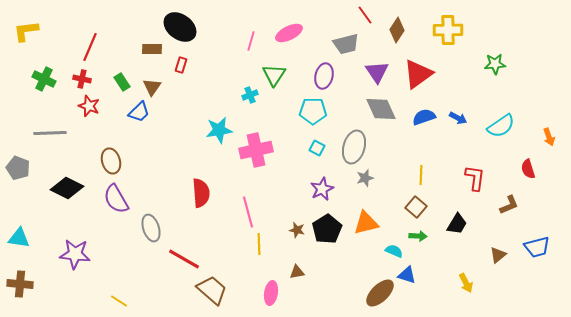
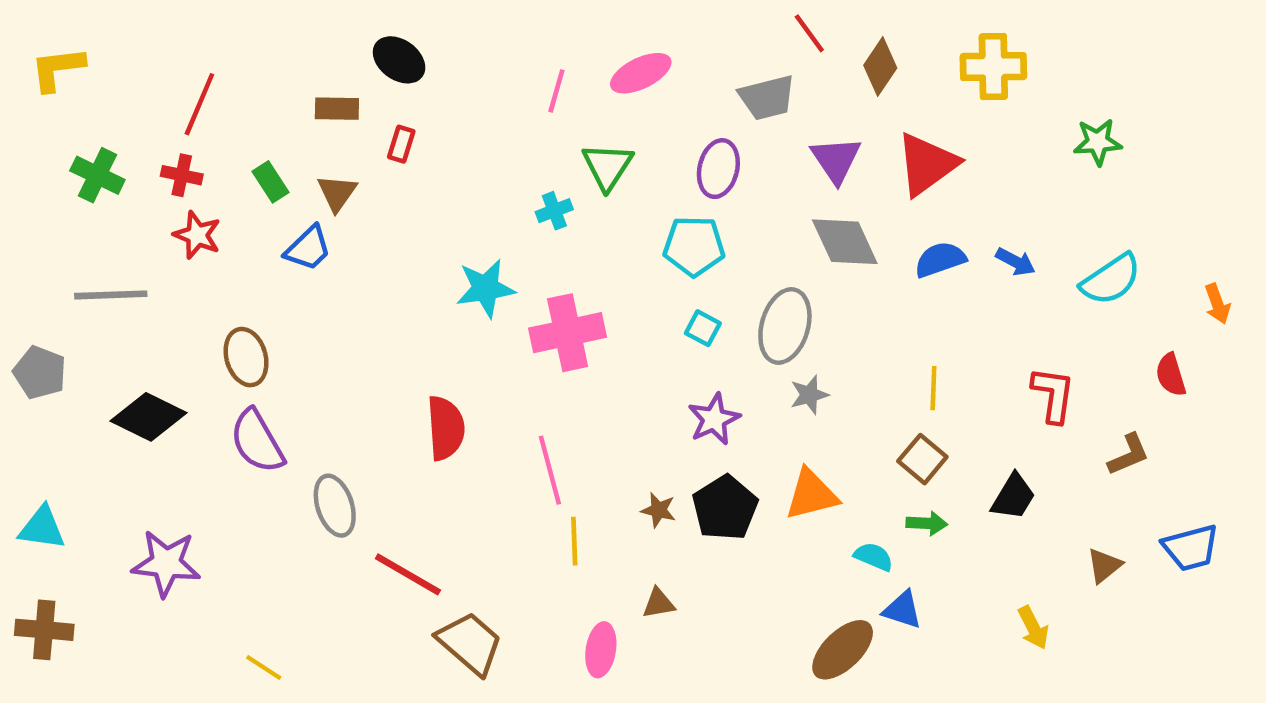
black ellipse: (180, 27) -> (399, 60), size x0.7

